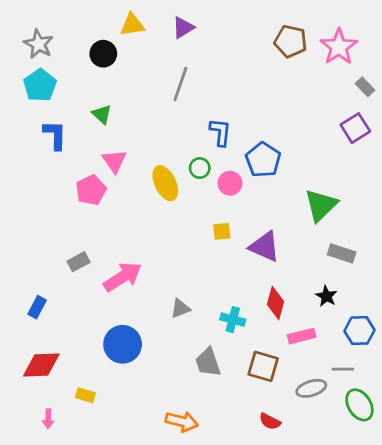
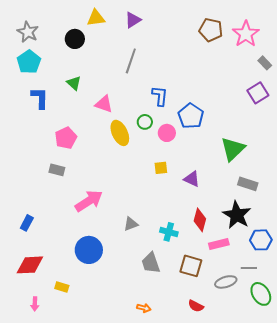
pink triangle: (114, 161) -> (104, 104), moved, turned -36
purple triangle: (264, 247) -> (192, 179), size x0.7
gray rectangle: (79, 262) -> (57, 170), moved, turned 42
black star: (326, 296) -> (237, 215), size x1.8
orange arrow: (182, 421) -> (144, 308), moved, size x0.6

